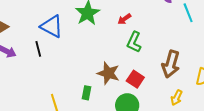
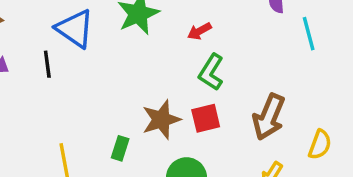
brown star: (108, 73) -> (161, 120), turned 30
red square: (135, 79) -> (206, 118), moved, turned 36

